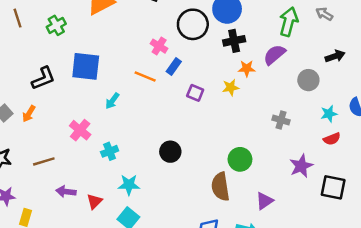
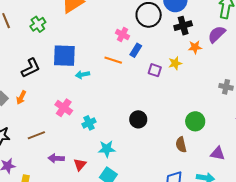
yellow star: (231, 87) -> (175, 63), moved
cyan arrow: (112, 101) -> (82, 75), moved, turned 48
brown semicircle: (220, 187) -> (181, 145), size x0.7
purple triangle: (264, 201) -> (218, 153), turned 49

